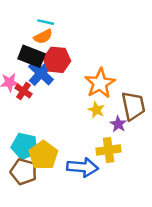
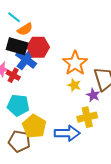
cyan line: (46, 22) -> (14, 17), moved, turned 32
cyan pentagon: (25, 146) -> (18, 105), moved

